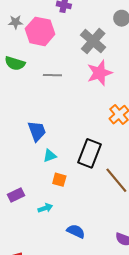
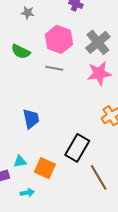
pink hexagon: (40, 31) -> (59, 39), moved
cyan triangle: (50, 156) -> (20, 162), moved
orange square: (59, 180) -> (45, 168), size x1.5

